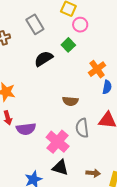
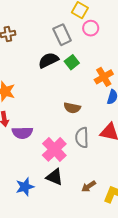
gray rectangle: (35, 24) -> (62, 35), moved
green square: (68, 45) -> (72, 62), moved
brown arrow: (93, 173) -> (89, 186), turned 136

